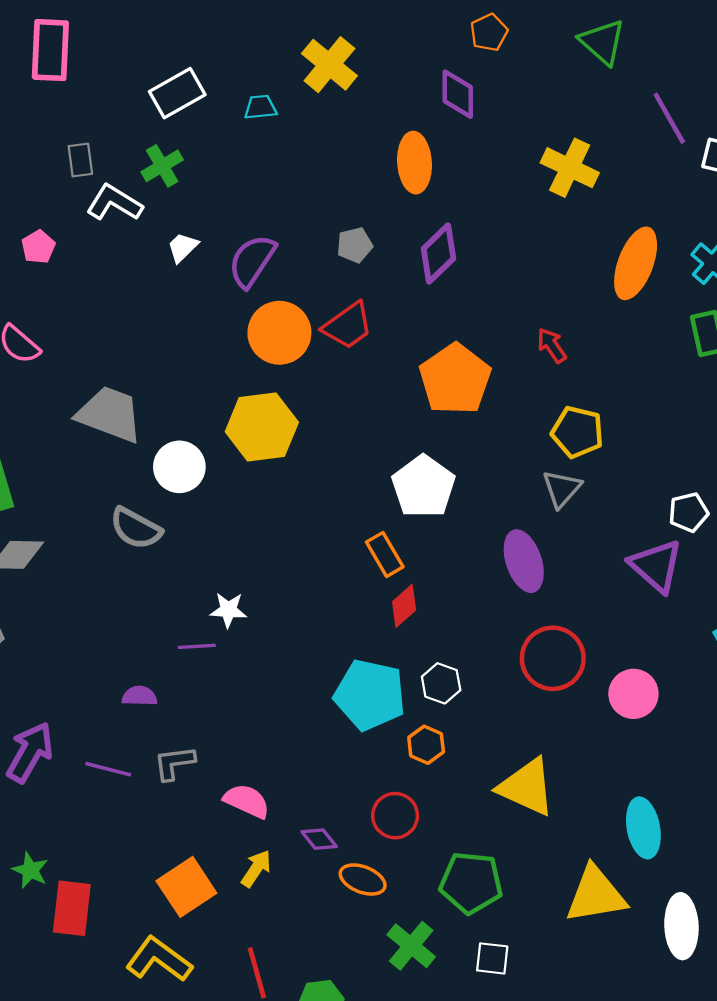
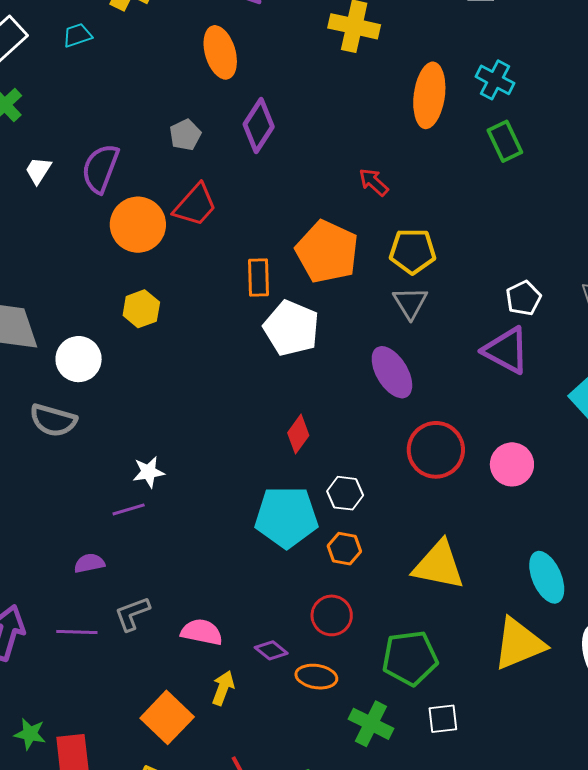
orange pentagon: (455, 379) -> (327, 252), moved
yellow hexagon: (262, 427) -> (141, 309), size x0.6
orange rectangle: (385, 554) -> (259, 278), moved, turned 42

